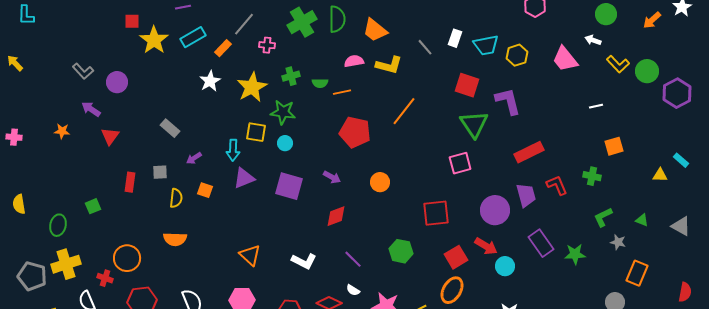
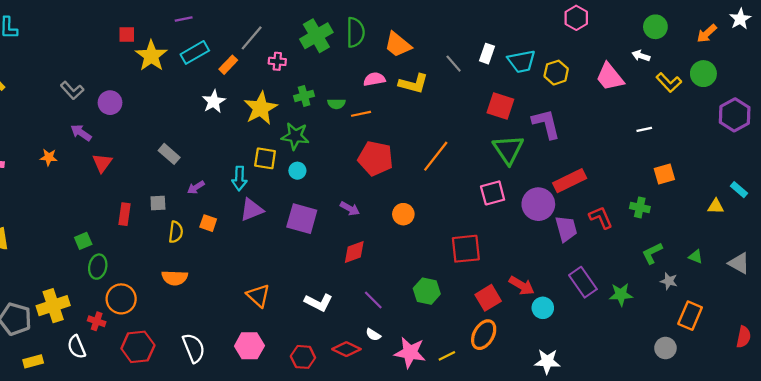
green circle: (647, 71) -> (703, 74), moved
orange line: (404, 111) -> (436, 156), moved
purple circle: (495, 210) -> (538, 204), moved
green ellipse: (58, 225) -> (98, 267), moved

